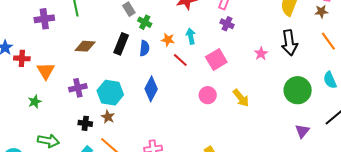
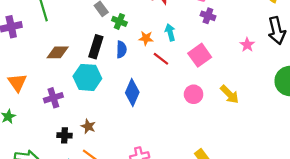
cyan hexagon: (110, 93) -> (87, 77), moved

